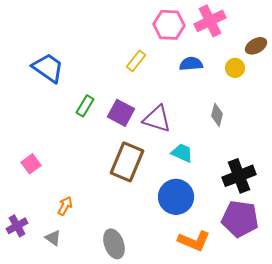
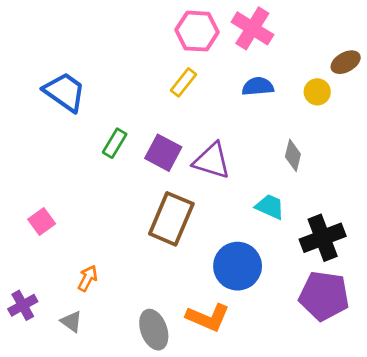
pink cross: (210, 21) -> (252, 28), moved, turned -32
pink hexagon: (169, 25) -> (197, 31), moved
cyan trapezoid: (182, 153) -> (270, 207), moved
orange L-shape: (194, 241) -> (208, 317), moved

